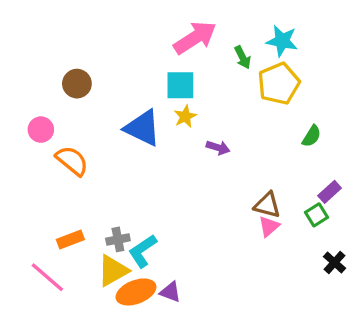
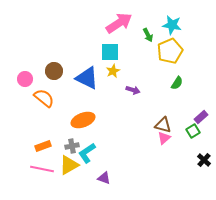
brown circle: (77, 84) -> (54, 71), moved
green semicircle: (312, 136) -> (177, 83), moved
pink line: (47, 277) -> (42, 169), moved, turned -30
orange ellipse: (136, 292) -> (83, 120), moved

